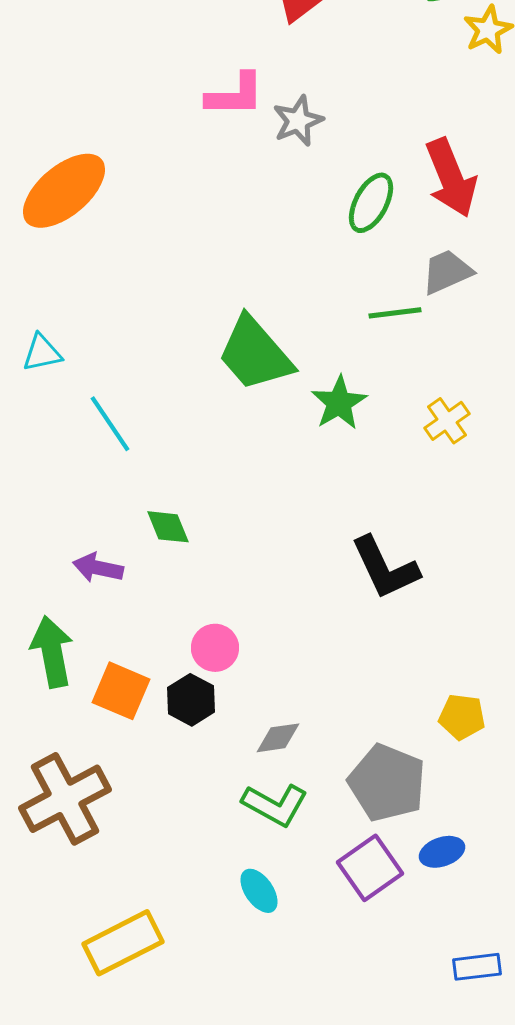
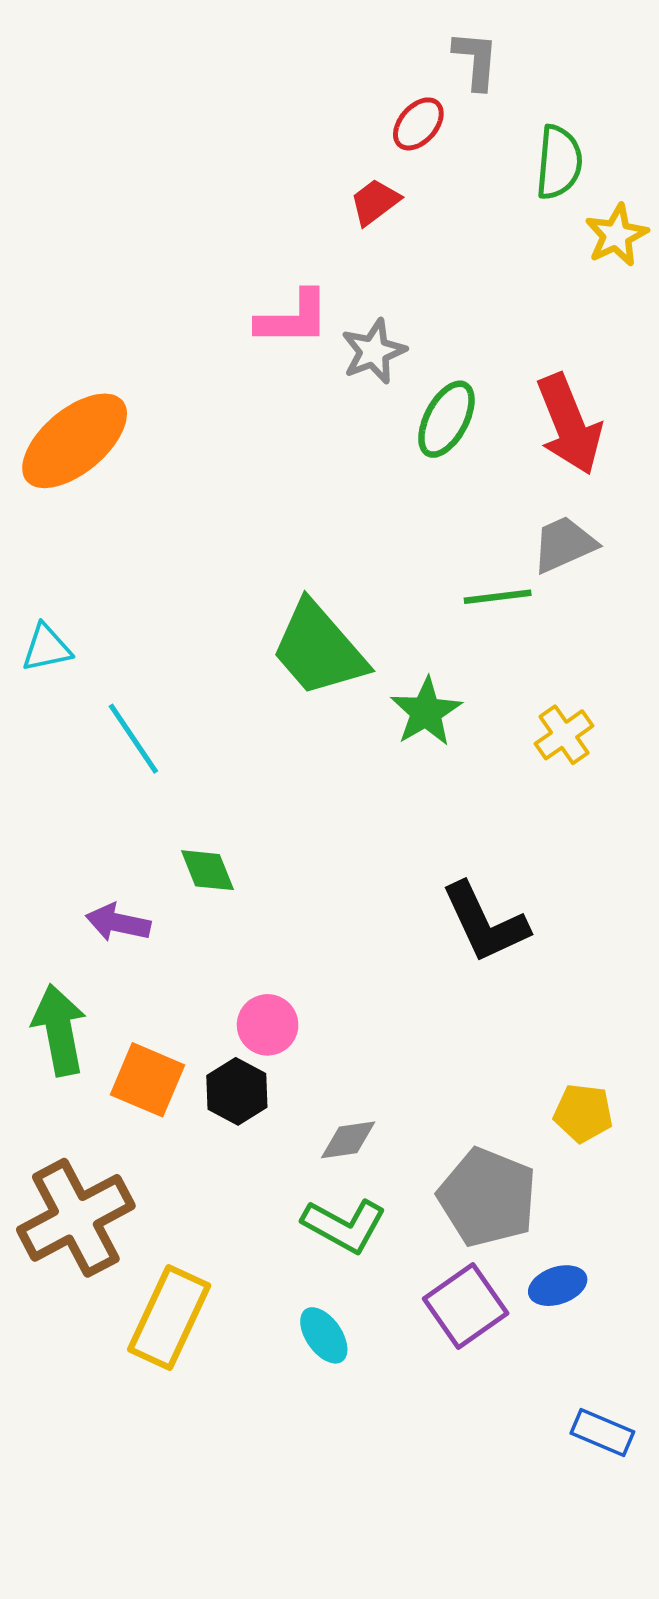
green ellipse: (371, 203) -> (446, 419), moved
yellow rectangle: (123, 943) -> (169, 1318), moved, turned -38
blue rectangle: (477, 967) -> (602, 1433), turned 30

